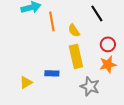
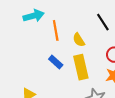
blue rectangle: (52, 73) -> (56, 62), moved, turned 40

